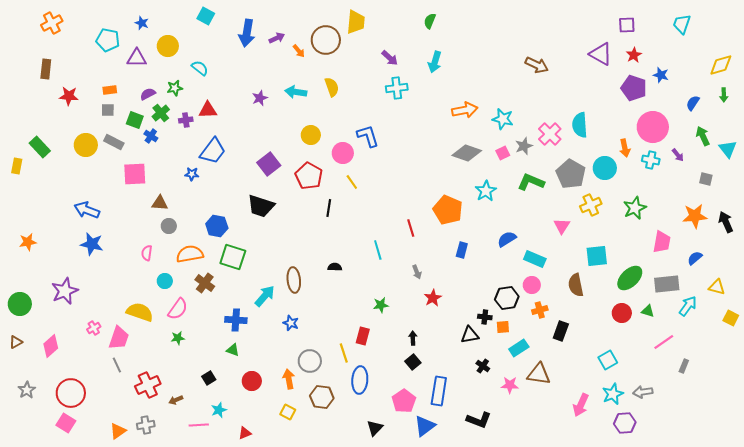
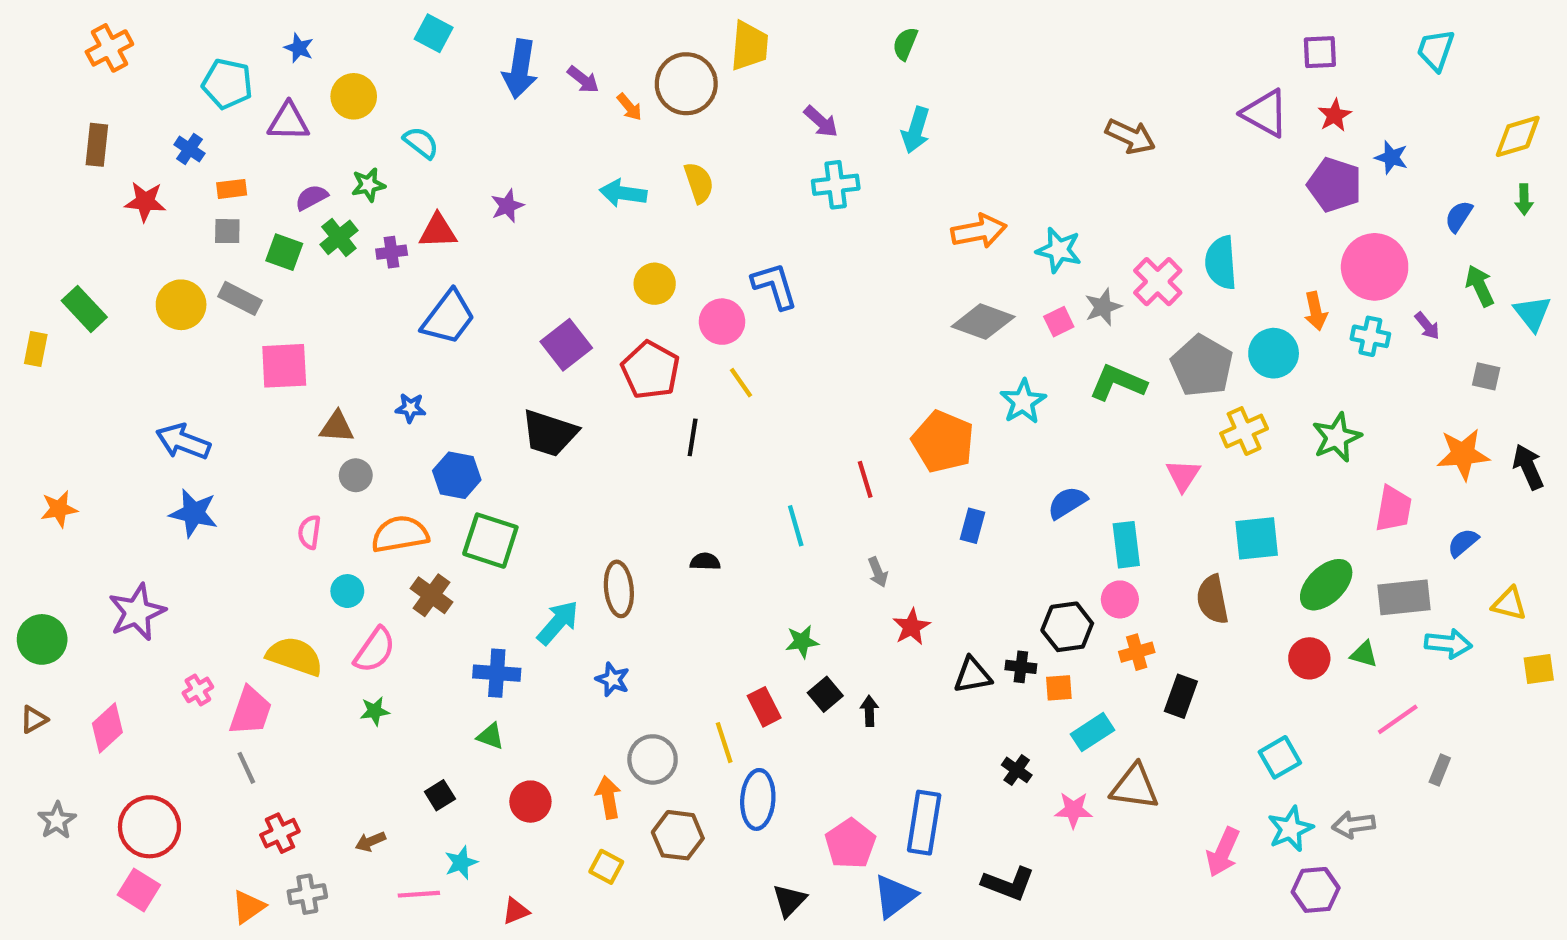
purple arrow: (277, 38) -> (583, 80), turned 63
purple star: (260, 98) -> (507, 206), moved
blue cross: (151, 136) -> (189, 149), moved
blue star: (192, 174) -> (410, 408), moved
cyan rectangle: (535, 259) -> (1126, 545), turned 60
cyan arrow: (688, 306) -> (1448, 644), turned 60
yellow square: (731, 318) -> (1539, 669), turned -35
black triangle: (470, 335) -> (973, 675), moved
red rectangle: (363, 336) -> (764, 707), turned -42
black square: (413, 362) -> (825, 694), moved
red cross: (148, 385) -> (280, 833), moved, size x0.7

